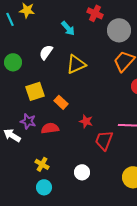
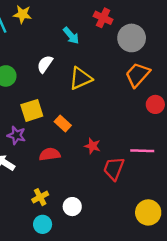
purple star: (28, 121) -> (16, 135), moved
yellow cross: (42, 164) -> (40, 197), turned 32
white circle: (82, 172) -> (72, 207), moved

